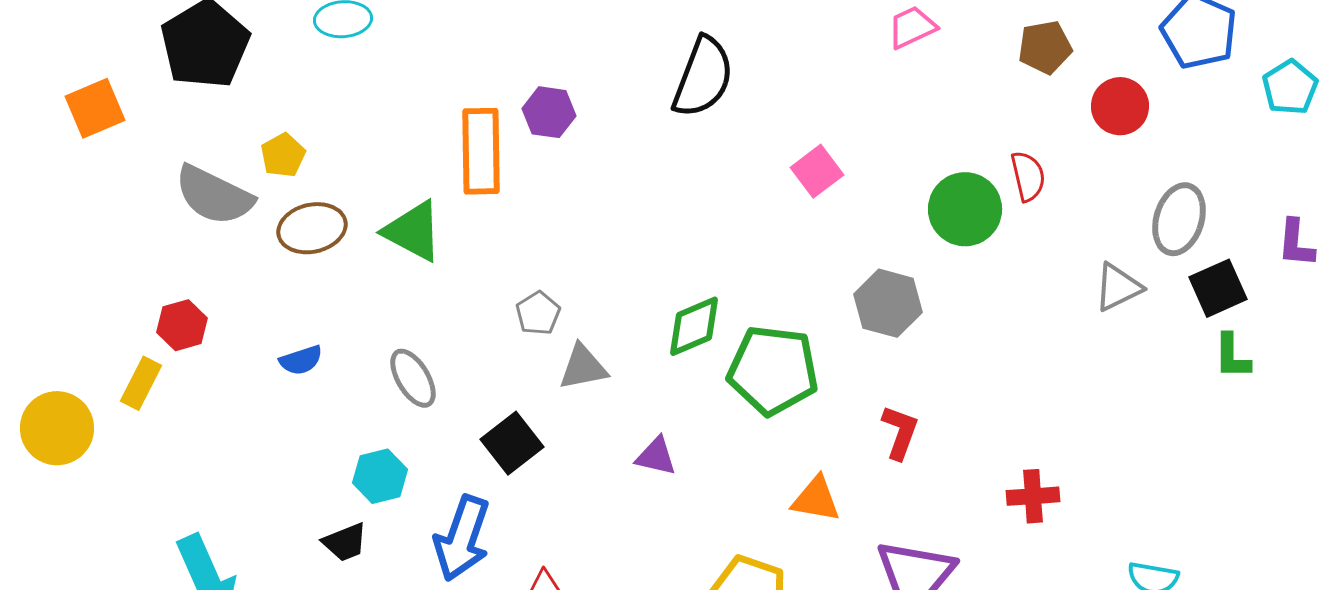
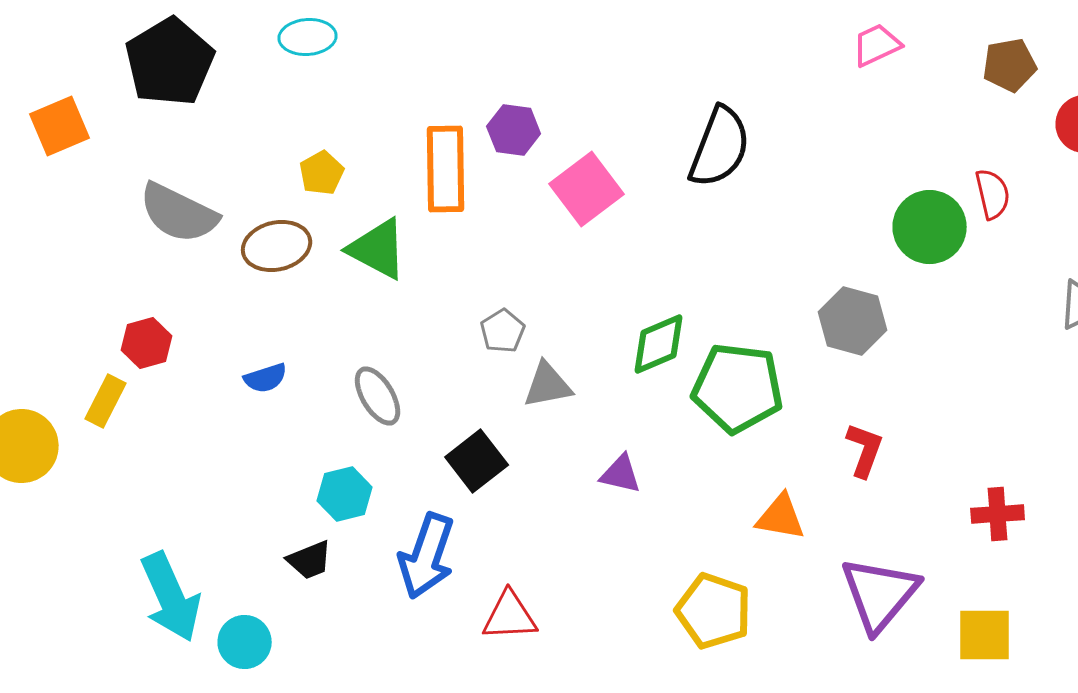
black semicircle: (703, 77) -> (720, 147), moved
yellow pentagon: (283, 155) -> (322, 173), moved
pink square: (817, 171) -> (587, 189), moved, size x1.4

